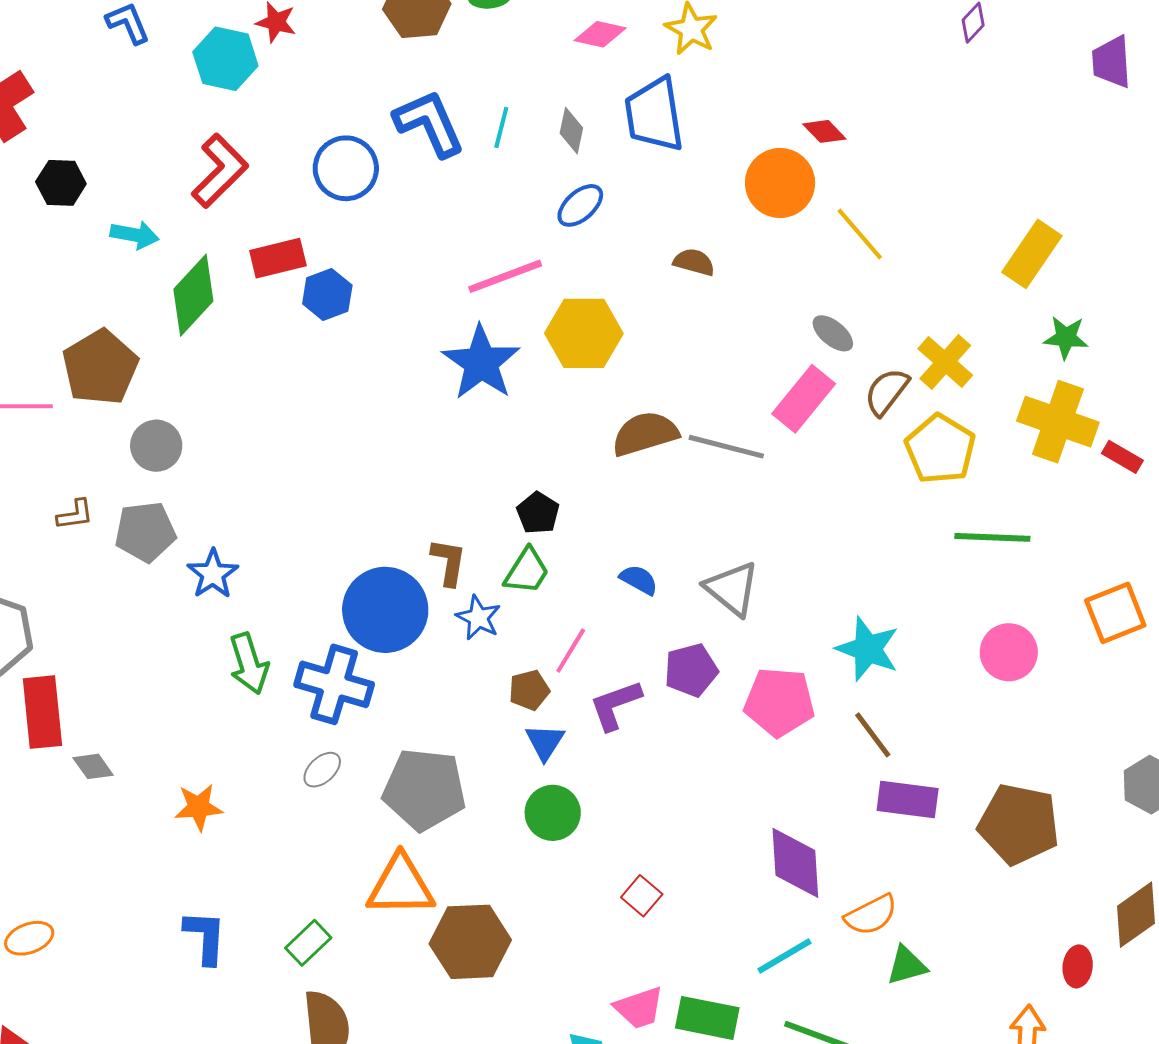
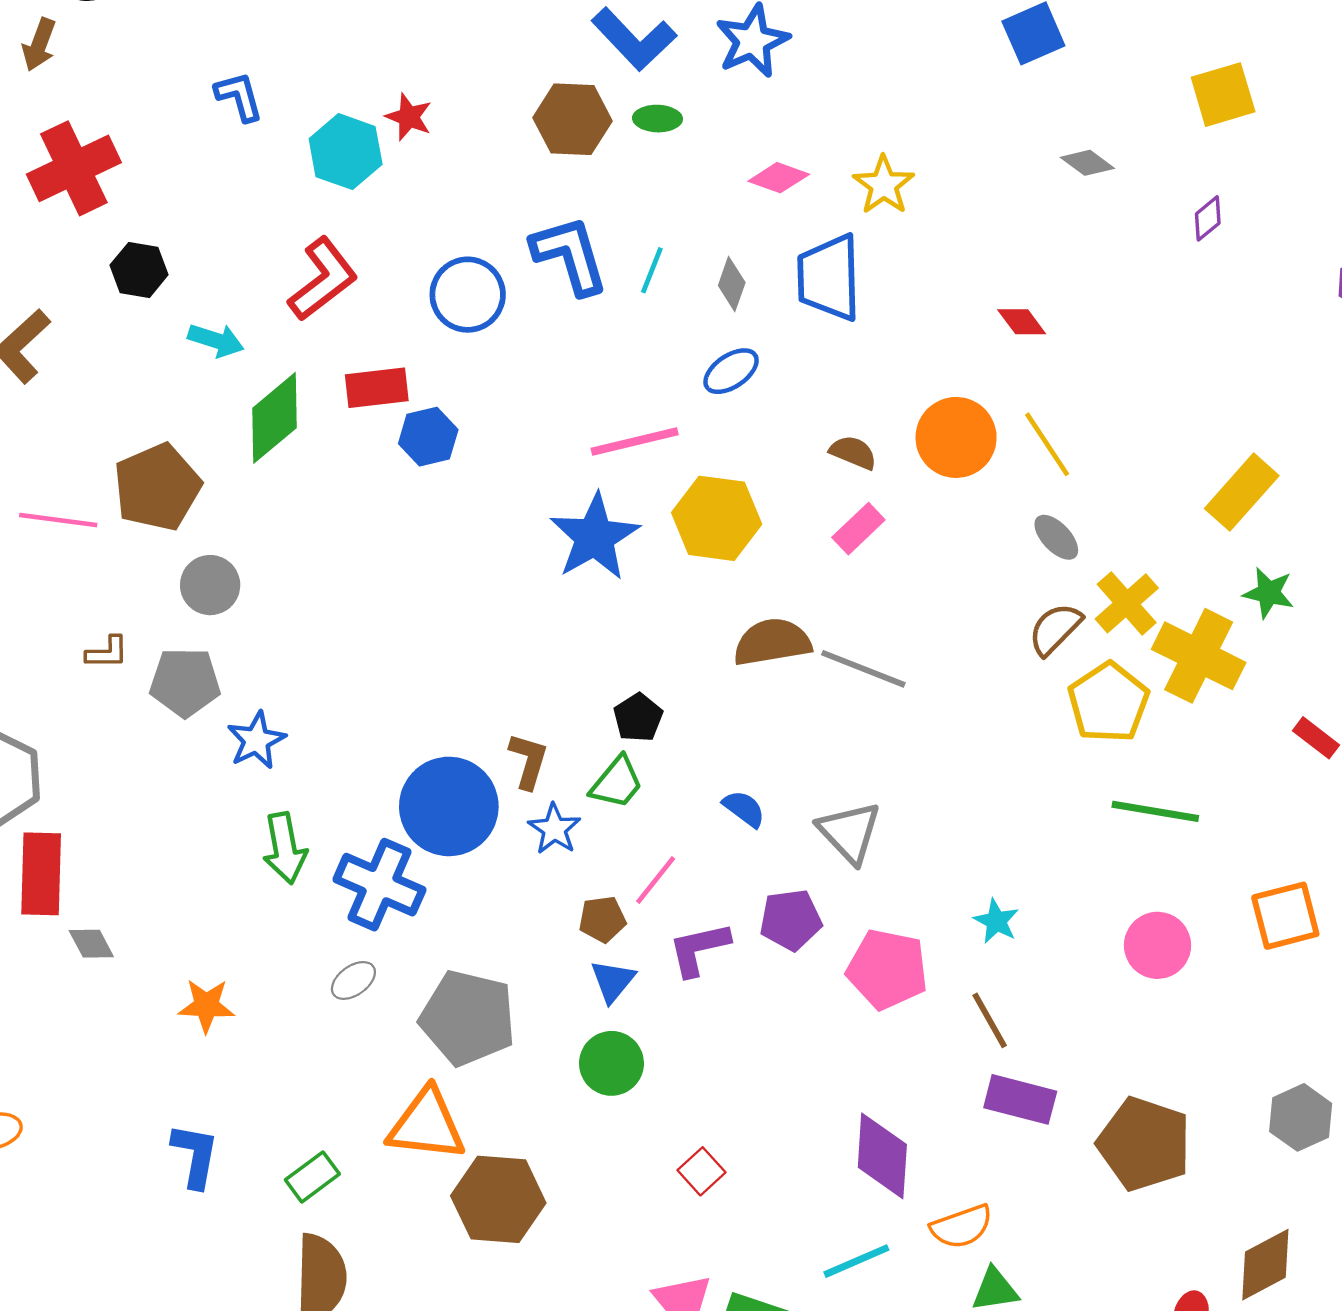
orange circle: (780, 183) -> (956, 437), moved
gray ellipse: (833, 333) -> (1056, 537), moved
pink rectangle: (804, 399) -> (858, 529), moved, size x0.7
yellow cross: (1058, 422) -> (1199, 656), moved
cyan star: (868, 649) -> (996, 921), size x0.6

